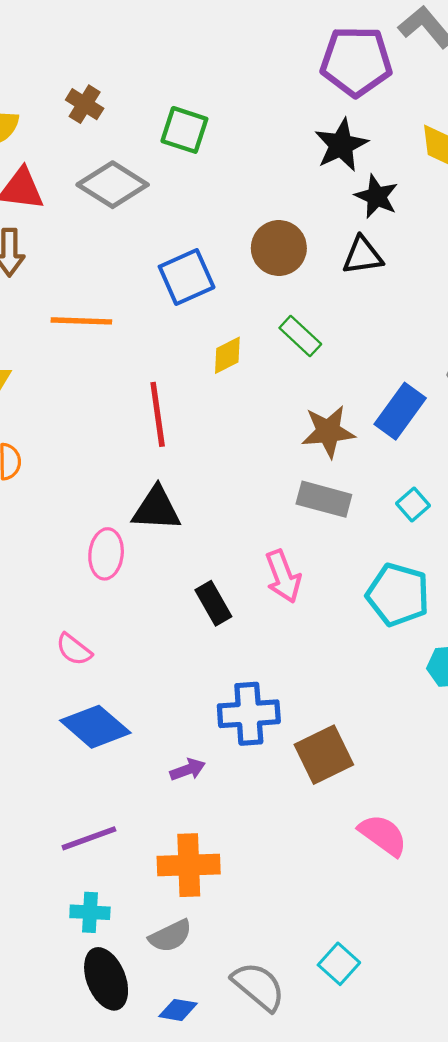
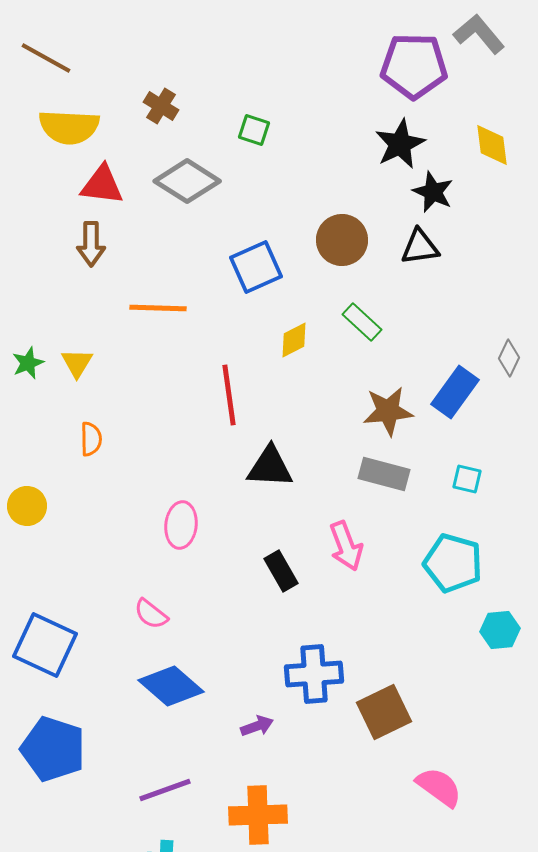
green square: (184, 130) -> (254, 130), size x0.7
cyan square: (413, 505) -> (467, 479), turned -36
black triangle: (157, 509) -> (270, 467), moved

